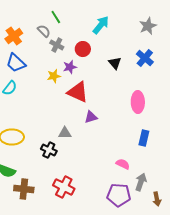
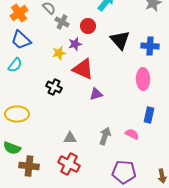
blue cross: (145, 58) -> (150, 46), moved, turned -36
black triangle: (115, 63) -> (120, 40), size x1.5
gray triangle: (65, 133) -> (70, 138), moved
black cross: (49, 150) -> (54, 87), moved
pink semicircle: (123, 164) -> (132, 134), moved
gray arrow: (141, 182) -> (105, 136), moved

